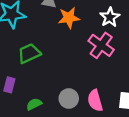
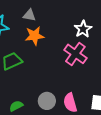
orange star: (69, 18) -> (34, 36), moved

